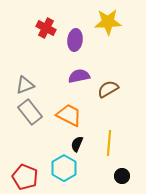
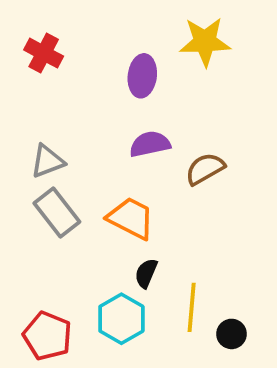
red cross: (46, 28) -> (44, 53), moved
yellow line: (109, 143) -> (192, 307), moved

